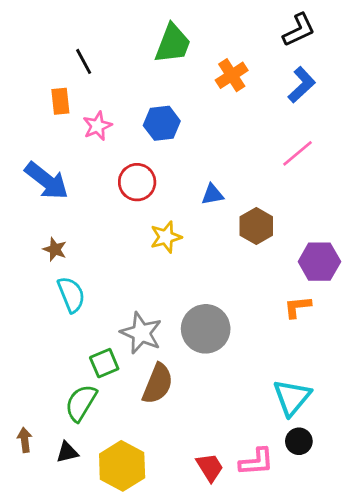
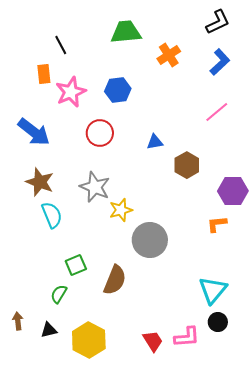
green trapezoid: (173, 44) -> (126, 32), turned -116
pink star: (97, 126) -> (71, 92), size x1.4
yellow star: (166, 237) -> (121, 210), moved
brown star: (55, 249) -> (40, 182), size x1.6
gray star: (141, 333) -> (95, 187), moved
green semicircle: (81, 403) -> (59, 294), size x0.7

